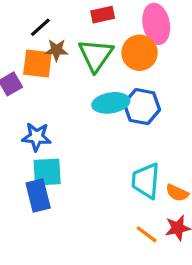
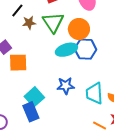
orange circle: (140, 53) -> (79, 29), moved
orange square: (37, 63) -> (18, 63), moved
blue star: (36, 137) -> (66, 86), moved
cyan square: (47, 172) -> (34, 97), turned -30

